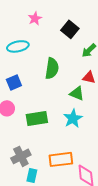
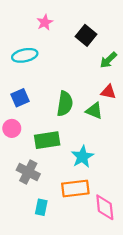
green semicircle: (52, 68) -> (65, 104), moved
cyan star: (73, 118) -> (82, 157), moved
gray cross: (21, 156) -> (28, 172), moved, turned -36

